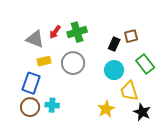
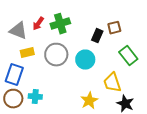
cyan circle: (114, 70) -> (85, 60), moved

